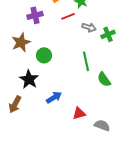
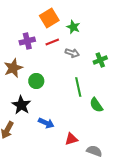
red line: (68, 16) -> (52, 42), moved
gray arrow: (89, 27) -> (72, 53), moved
blue arrow: (54, 97) -> (46, 123), turned 56

